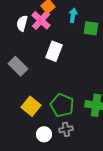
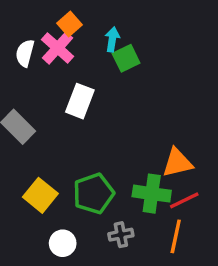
green square: (91, 28) -> (126, 58), moved, turned -35
green pentagon: (62, 105) -> (93, 194), turned 30
gray cross: (66, 129) -> (121, 235), moved

